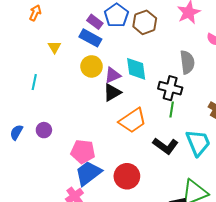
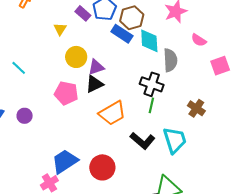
blue rectangle: (90, 38) -> (122, 34), moved
yellow triangle: (55, 47) -> (60, 29), moved
cyan diamond: (136, 69) -> (149, 41), moved
cyan line: (34, 82) -> (19, 68), turned -63
pink pentagon: (83, 152) -> (66, 93), moved

